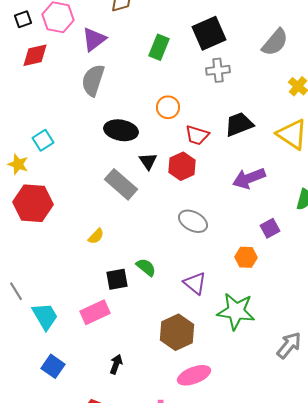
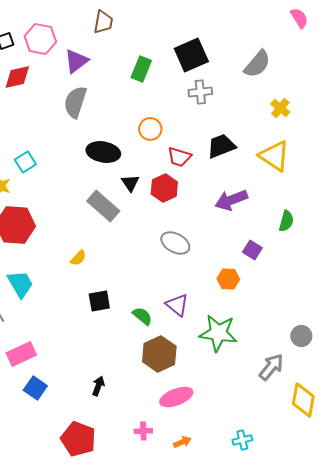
purple square: (270, 228) -> (252, 250), turned -30
green semicircle: (146, 267) -> (142, 316), moved
pink rectangle: (95, 312) -> (21, 354), moved
cyan trapezoid: (45, 316) -> (20, 284), moved

